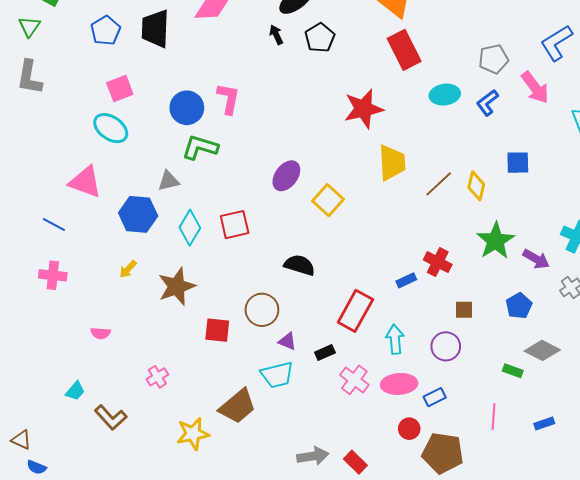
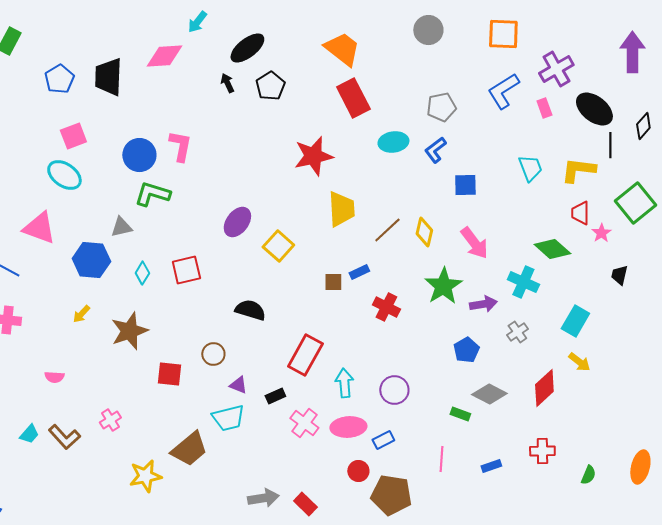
pink arrow: (535, 87) -> (474, 243), moved
blue square: (518, 163) -> (465, 185), moved
cyan diamond: (190, 228) -> (142, 273), size x0.7
purple arrow: (536, 259) -> (483, 304), turned -40
blue rectangle: (406, 280) -> (359, 272), moved
brown circle: (262, 310) -> (213, 354), size x0.7
brown square: (464, 310) -> (333, 282), moved
brown L-shape: (111, 417) -> (64, 437), moved

